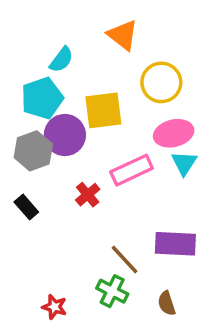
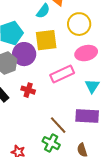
cyan semicircle: (61, 60) -> (43, 11), moved
cyan triangle: (184, 163) -> (92, 86), moved
red cross: (88, 195) -> (28, 90), moved, turned -32

